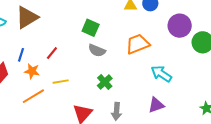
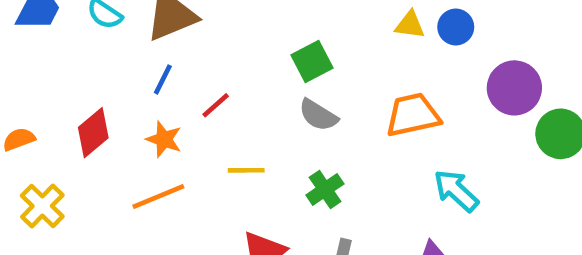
green square: (91, 28) -> (312, 62), turned 30
blue line: (21, 55) -> (163, 79), moved
yellow line: (61, 82) -> (246, 170), moved

